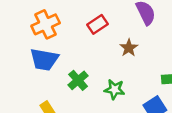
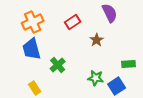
blue trapezoid: (44, 60) -> (32, 49), turned 65
green star: (114, 89) -> (96, 78), moved

